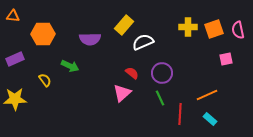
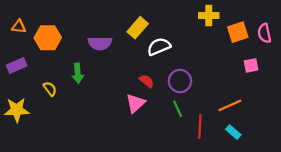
orange triangle: (13, 16) -> (19, 27), moved
yellow cross: (188, 27) -> (209, 15), moved
green arrow: (70, 66) -> (78, 73), turned 60

